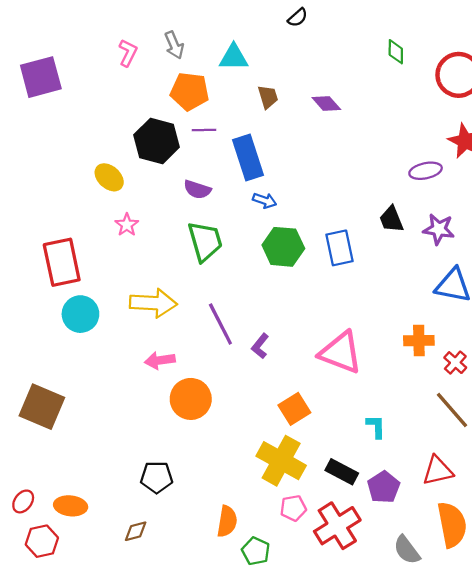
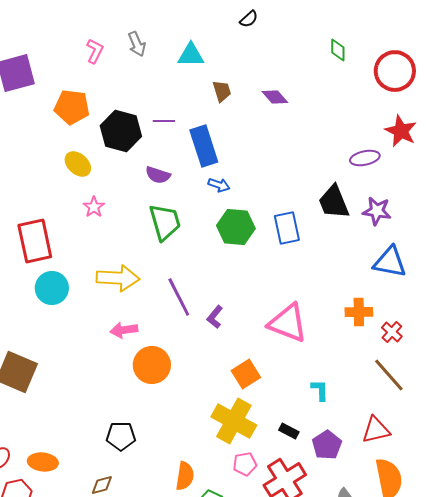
orange pentagon: (190, 91) -> (72, 107), moved
black trapezoid: (391, 219) -> (334, 202), size x1.4
black rectangle: (342, 472) -> (289, 431), size x0.7

